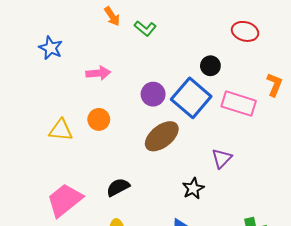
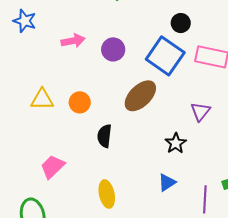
purple circle: (153, 94) -> (113, 49), moved
orange circle: (99, 119) -> (80, 102), moved
black semicircle: (118, 187) -> (104, 136), moved, turned -50
pink trapezoid: (65, 200) -> (53, 167), size x0.7

